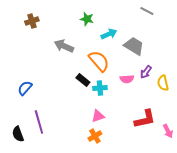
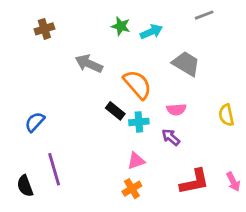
gray line: (147, 11) -> (204, 15), turned -48
cyan arrow: (109, 34) -> (151, 32), moved
purple arrow: (146, 72) -> (171, 137), moved, turned 96
red L-shape: (145, 119) -> (194, 182), moved

